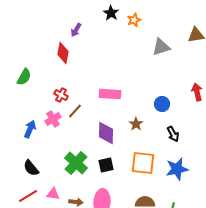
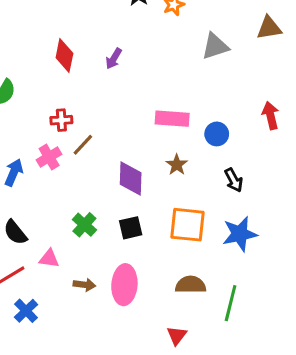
purple arrow: (76, 30) -> (114, 59), moved
pink rectangle: (110, 94) -> (172, 119), moved
red cross: (61, 95) -> (61, 120), turned -32
green cross: (76, 163) -> (84, 225), size x0.7
pink triangle: (53, 194) -> (49, 259), moved

